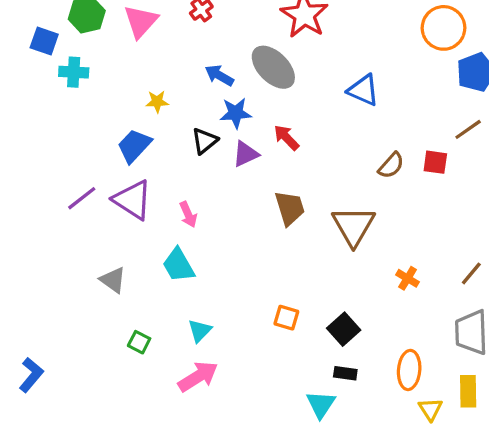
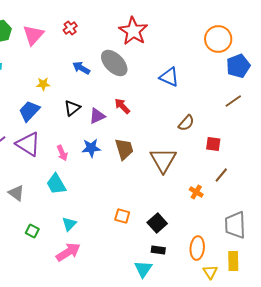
blue star: (236, 113) -> (91, 148), moved
red square: (435, 162) -> (213, 144), moved
brown line: (471, 273) -> (221, 175), moved

